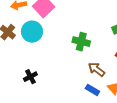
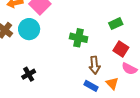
brown arrow: (96, 69) -> (95, 65), turned -132

